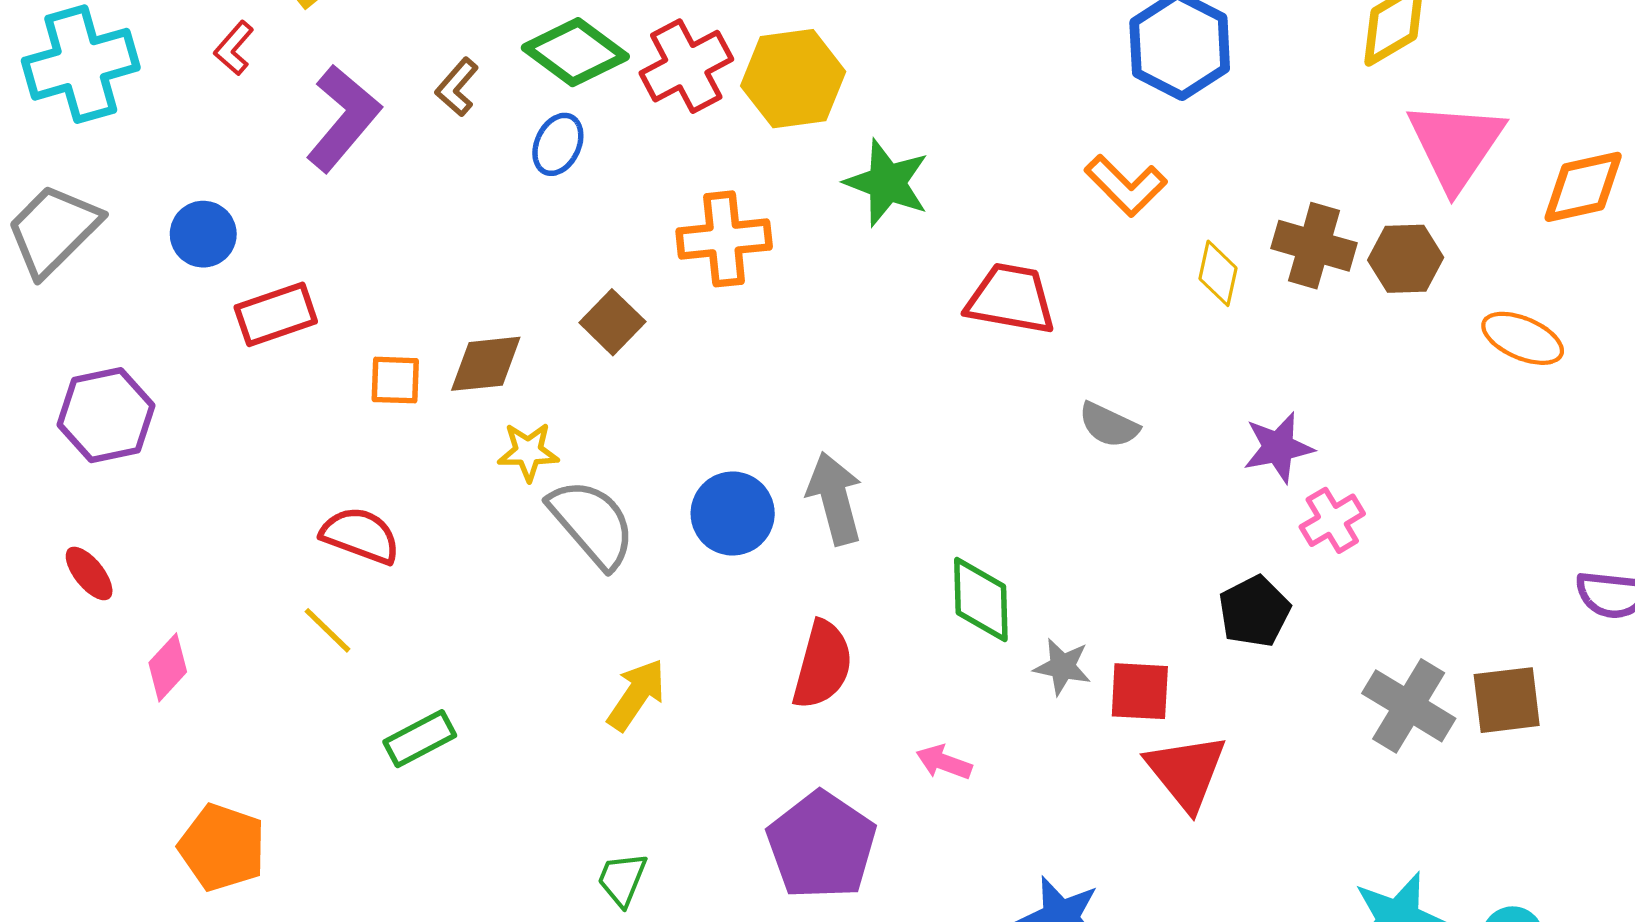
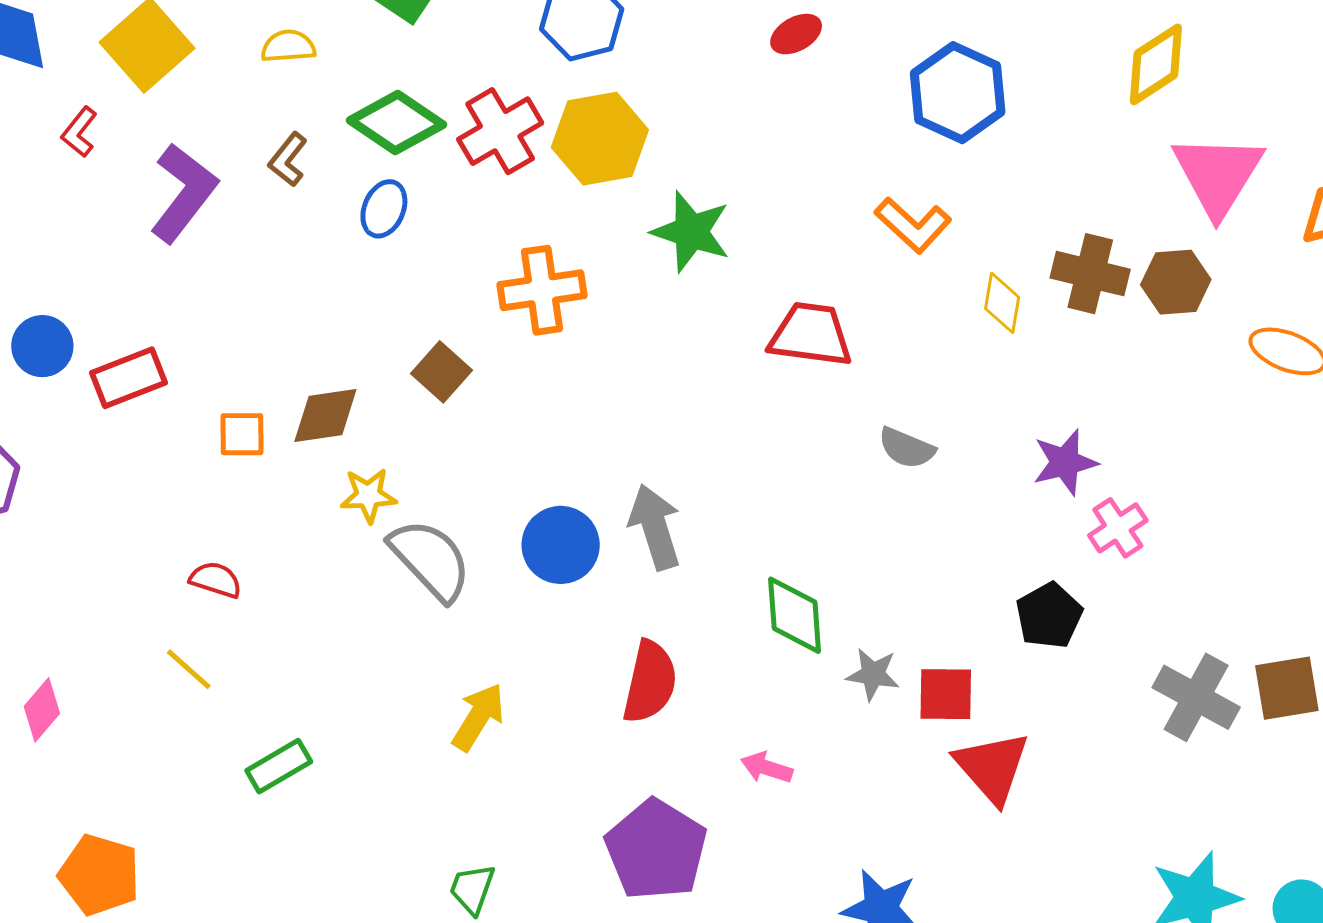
blue circle: (203, 234) -> (42, 346), moved
red semicircle: (360, 535) -> (216, 580), size x0.7

